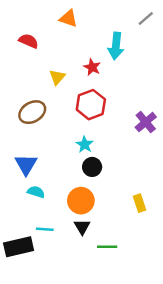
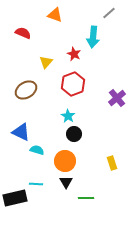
gray line: (146, 19) -> (109, 13), moved
blue triangle: (26, 164) -> (21, 132), turned -36
cyan semicircle: (36, 192) -> (37, 150), moved

